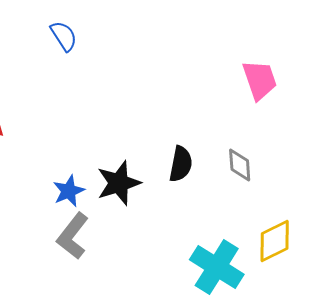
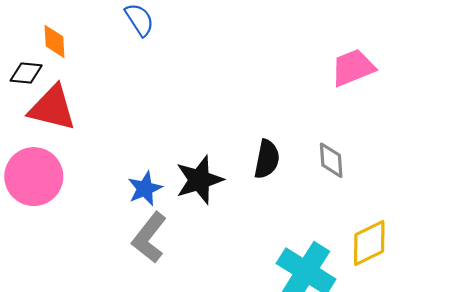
pink trapezoid: (260, 80) -> (353, 68), turned -93

